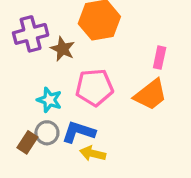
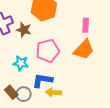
gray circle: (47, 133) -> (24, 94), moved
brown rectangle: (27, 142) -> (11, 92), turned -64

